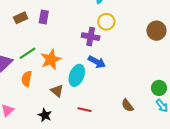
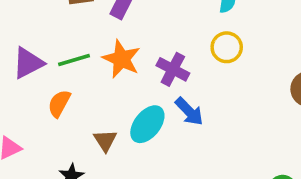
purple cross: (91, 37) -> (173, 69), moved
orange star: (51, 59) -> (121, 59), moved, turned 30

